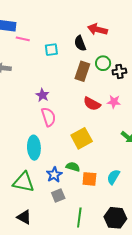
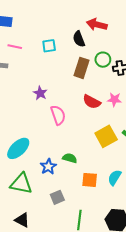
pink line: (23, 39) -> (15, 47), moved
pink semicircle: (48, 117) -> (58, 115), moved
yellow square: (82, 138) -> (106, 136), moved
cyan ellipse: (34, 148) -> (18, 148), moved, turned 50
green semicircle: (73, 167) -> (70, 158), moved
blue star: (54, 175) -> (48, 167), moved

